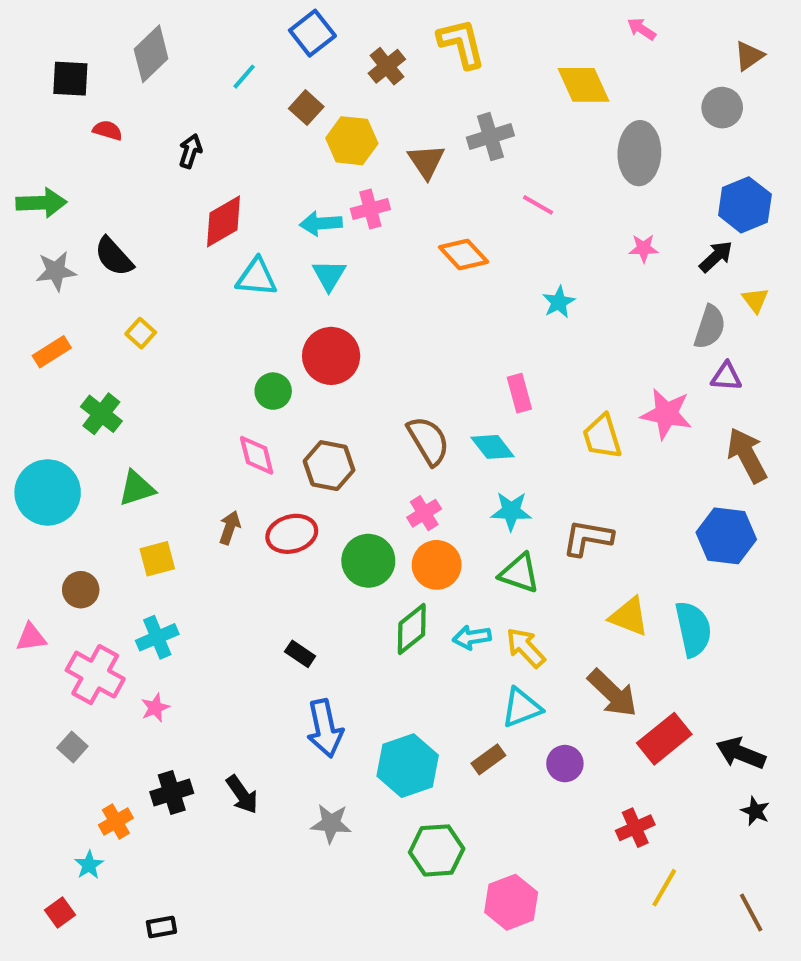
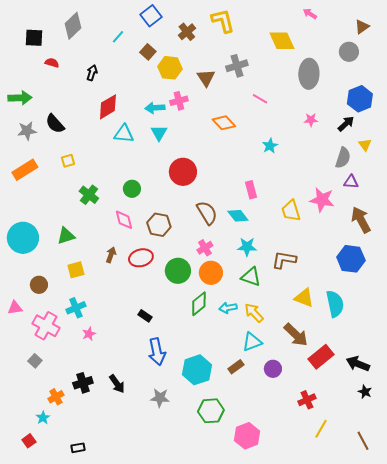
yellow square: (141, 333) -> (68, 161), turned 32
orange rectangle: (52, 352) -> (25, 170), size x1.4
red circle: (331, 356) -> (183, 172), moved
green cross: (101, 414) -> (89, 195), moved
pink star: (155, 708) -> (89, 334), moved

